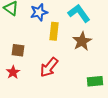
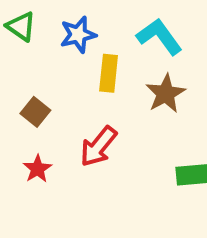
brown square: (18, 50) -> (35, 112), turned 32
red star: (13, 72) -> (37, 169), moved

